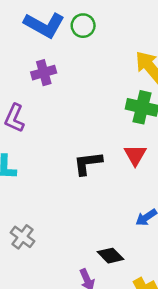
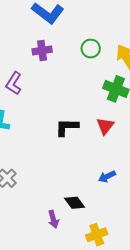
green circle: (83, 26) -> (91, 49), moved

